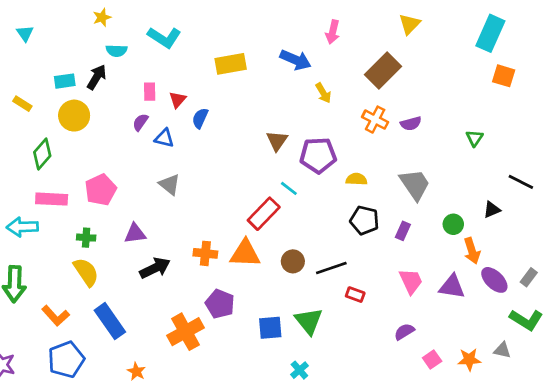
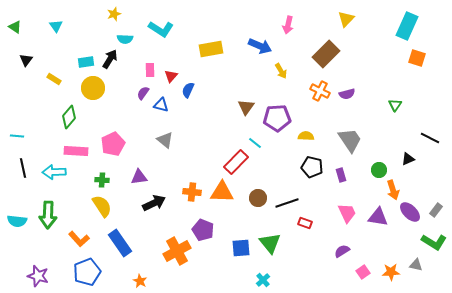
purple rectangle: (403, 231) -> (341, 175), turned -40

